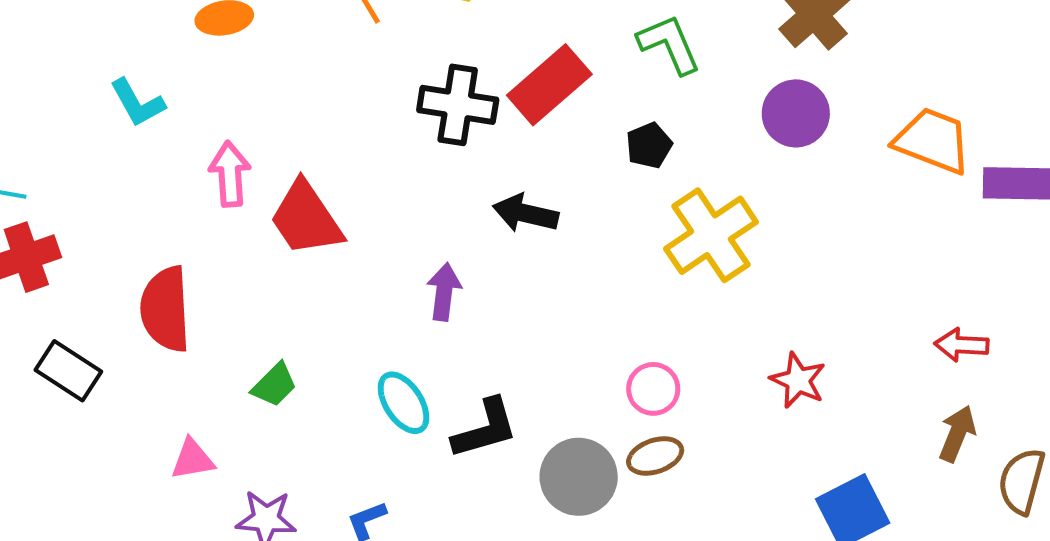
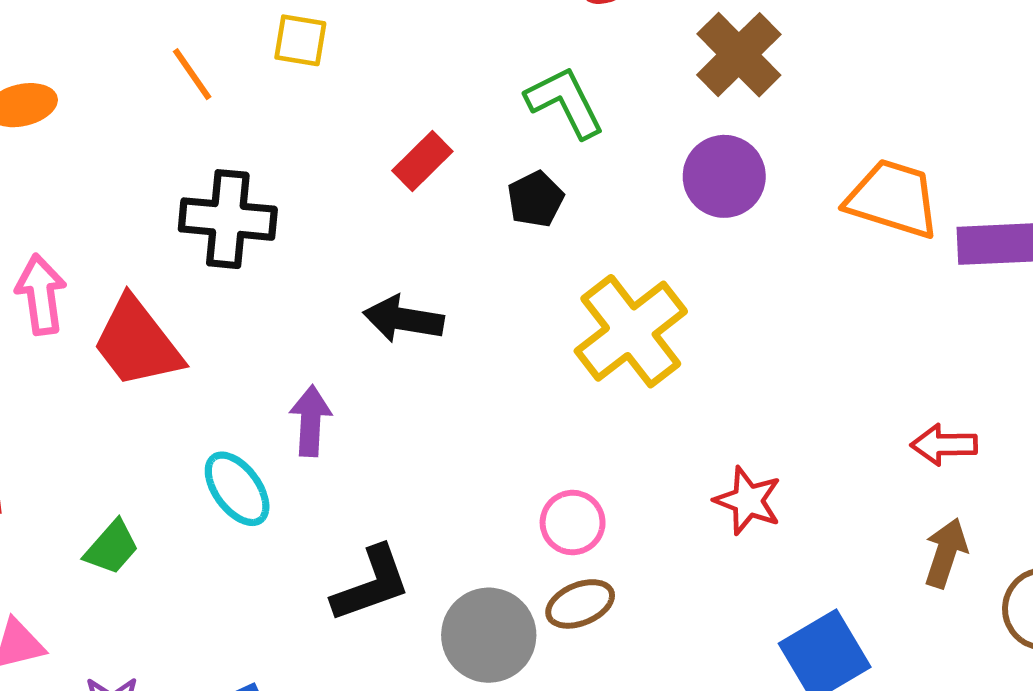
red rectangle: (549, 85) -> (422, 161), size x0.6
black cross: (458, 105) -> (228, 219), moved
black pentagon: (649, 145) -> (535, 199), moved
cyan ellipse: (403, 403) -> (237, 489), moved

